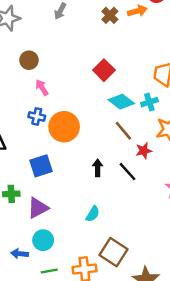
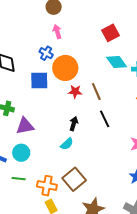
brown line: (123, 131) -> (96, 91), moved
red star: (144, 151) -> (75, 92), moved
blue square: (41, 166) -> (39, 81), moved
black arrow: (98, 168) -> (74, 124), moved

